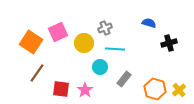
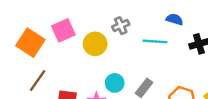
cyan line: (115, 49) -> (155, 41), moved
cyan circle: (100, 67) -> (115, 83), moved

